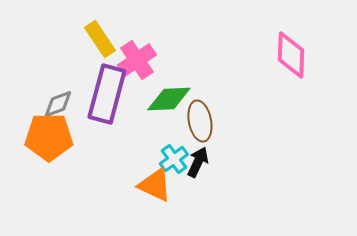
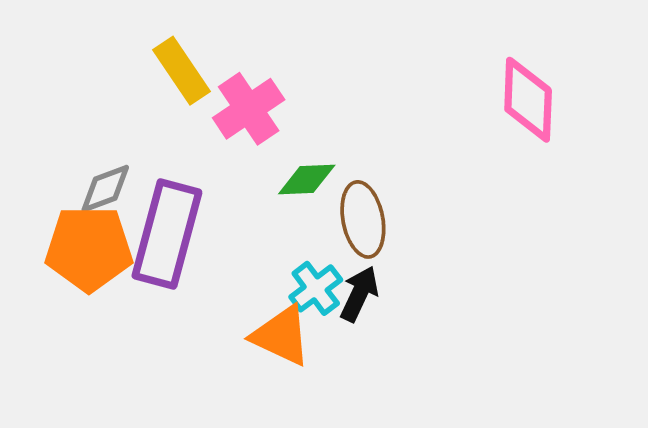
purple rectangle: (107, 94) -> (167, 234), moved
green diamond: (169, 99) -> (307, 180), size x0.7

